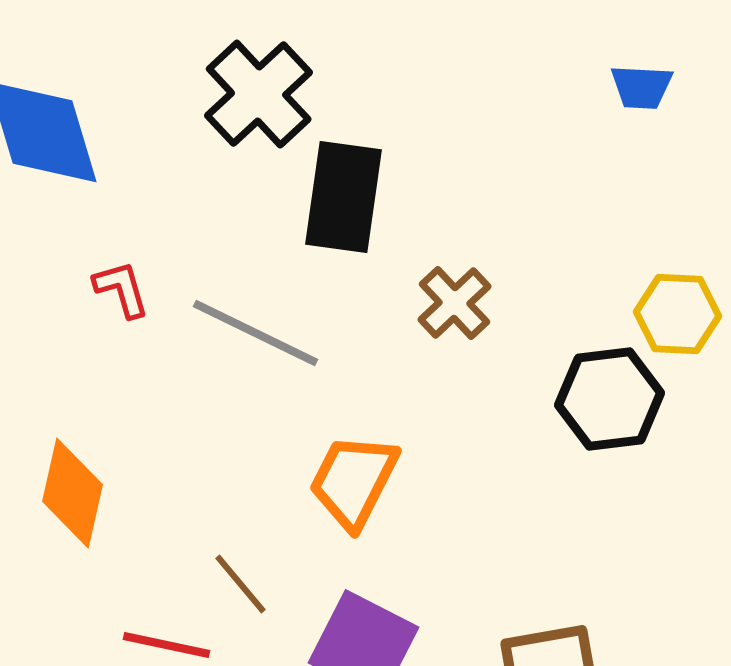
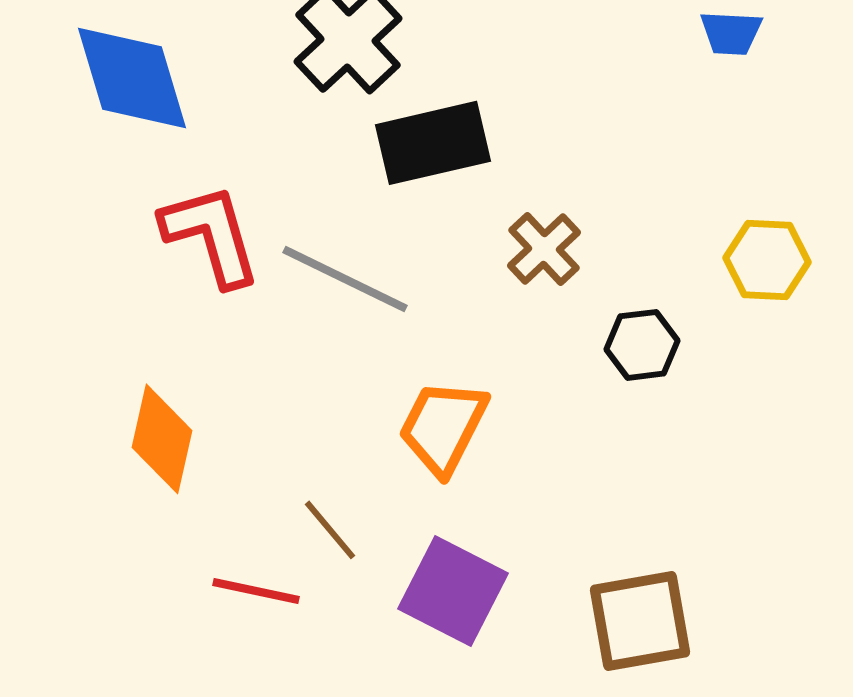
black rectangle: (344, 197) -> (433, 143), turned 69
red L-shape: (122, 289) -> (211, 235), size x1.8
black hexagon: (610, 399) -> (642, 345), moved, size x0.7

